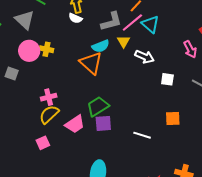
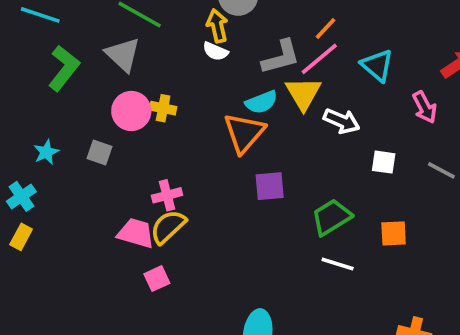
cyan triangle: (150, 24) -> (377, 65), moved
yellow triangle: (124, 41) -> (303, 93), size x1.5
orange triangle: (91, 63) -> (244, 133), turned 30
green trapezoid: (98, 106) -> (331, 217), moved
purple square: (103, 123) -> (270, 186), moved
pink trapezoid: (75, 124) -> (136, 233), moved, turned -130

